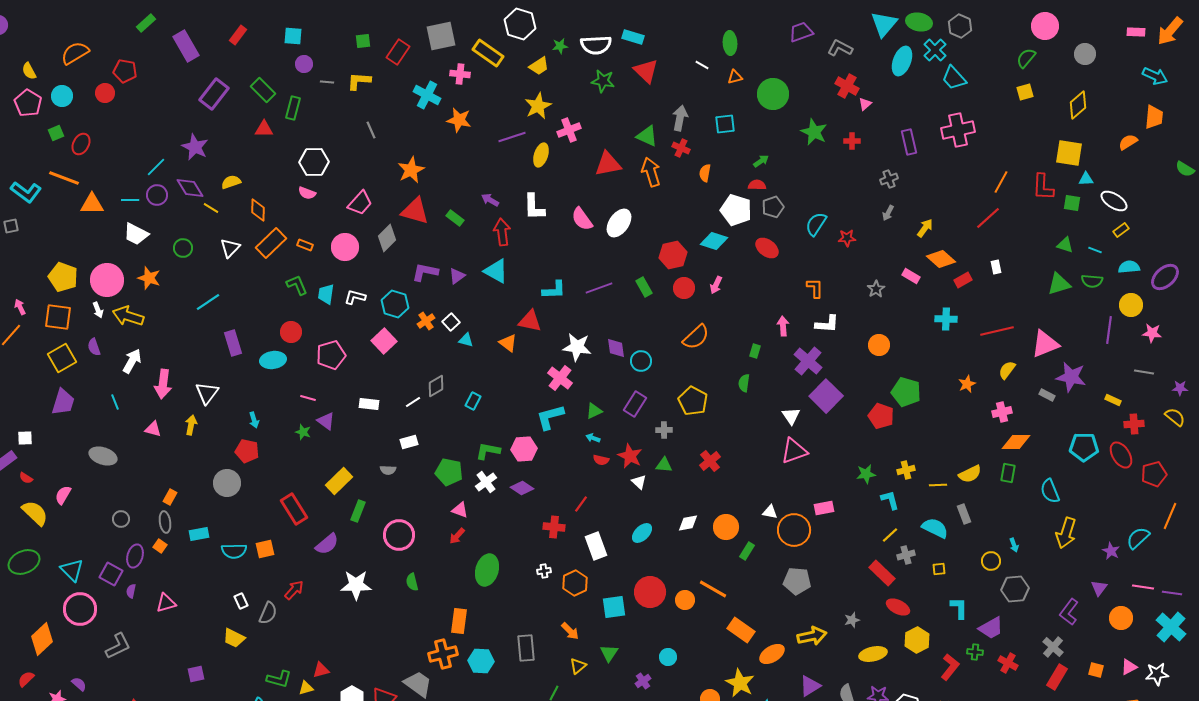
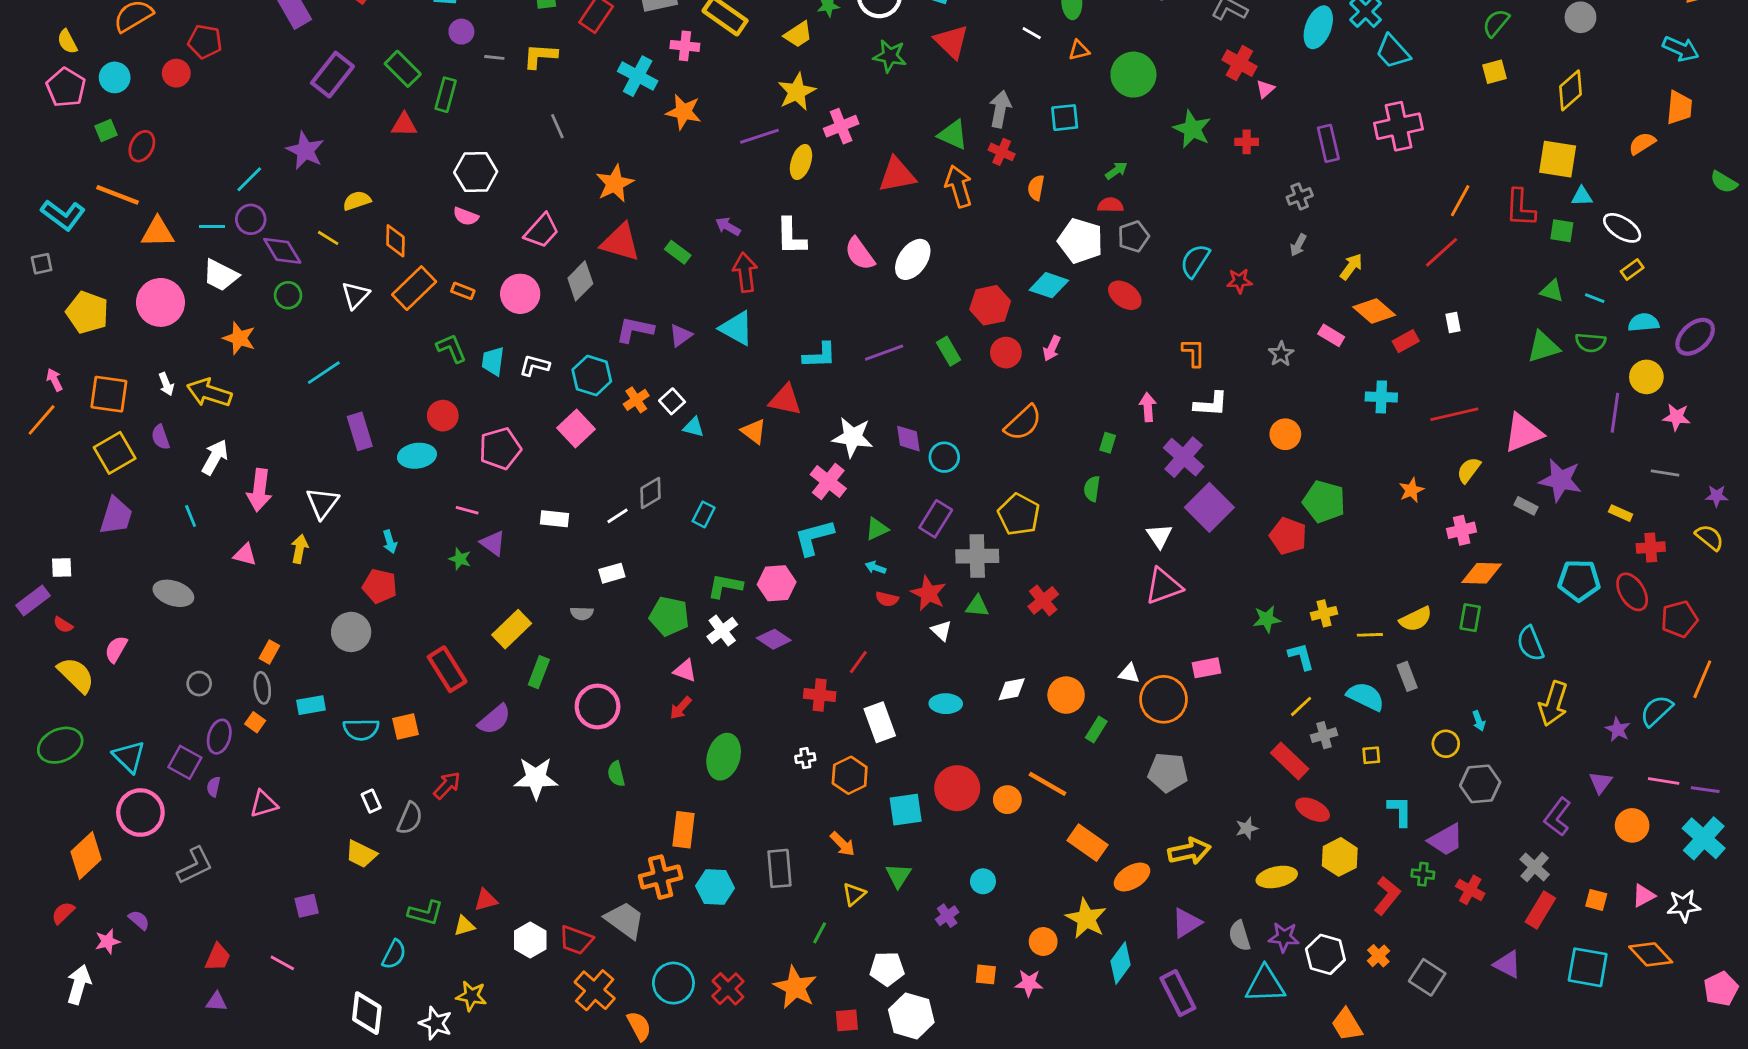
purple diamond: (190, 188) -> (282, 251), moved
yellow pentagon: (63, 277) -> (87, 312), moved
pink circle: (107, 280) -> (160, 302), moved
gray cross: (664, 430) -> (977, 556), size x1.8
cyan ellipse: (642, 533) -> (946, 704), turned 45

